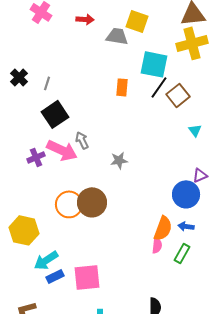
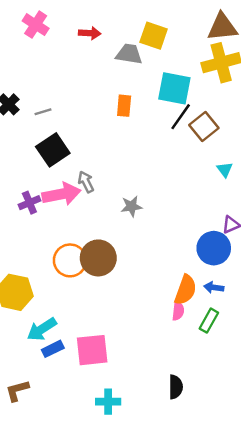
gray line: (47, 83) -> (43, 112), turned 56
orange rectangle: (122, 87) -> (124, 106), moved
pink arrow: (62, 150) -> (61, 194), turned -36

